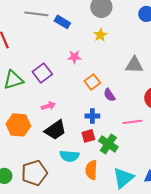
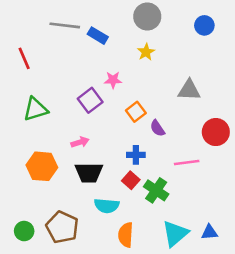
purple square: (42, 73) -> (90, 100), moved
black trapezoid: (55, 130) -> (89, 173), turned 35
red square: (88, 136) -> (131, 180), turned -32
orange semicircle: (91, 170) -> (126, 235), moved
brown pentagon: (34, 173) -> (62, 227), turned -30

